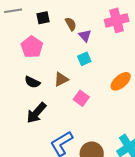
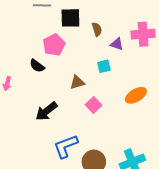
black square: (43, 18) -> (70, 18), size x1.5
purple triangle: (85, 36) -> (117, 44), moved, turned -40
black semicircle: (32, 82) -> (37, 66), moved

